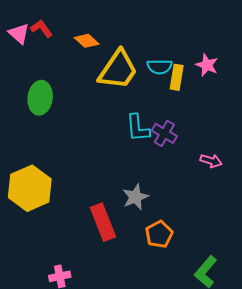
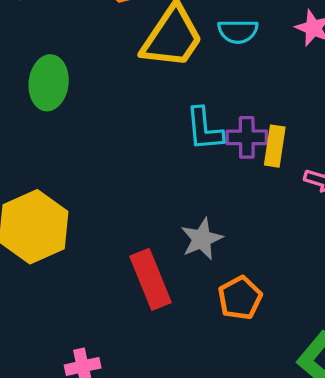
yellow rectangle: (177, 77) -> (275, 146), moved
purple cross: (164, 133) -> (247, 137), turned -30

